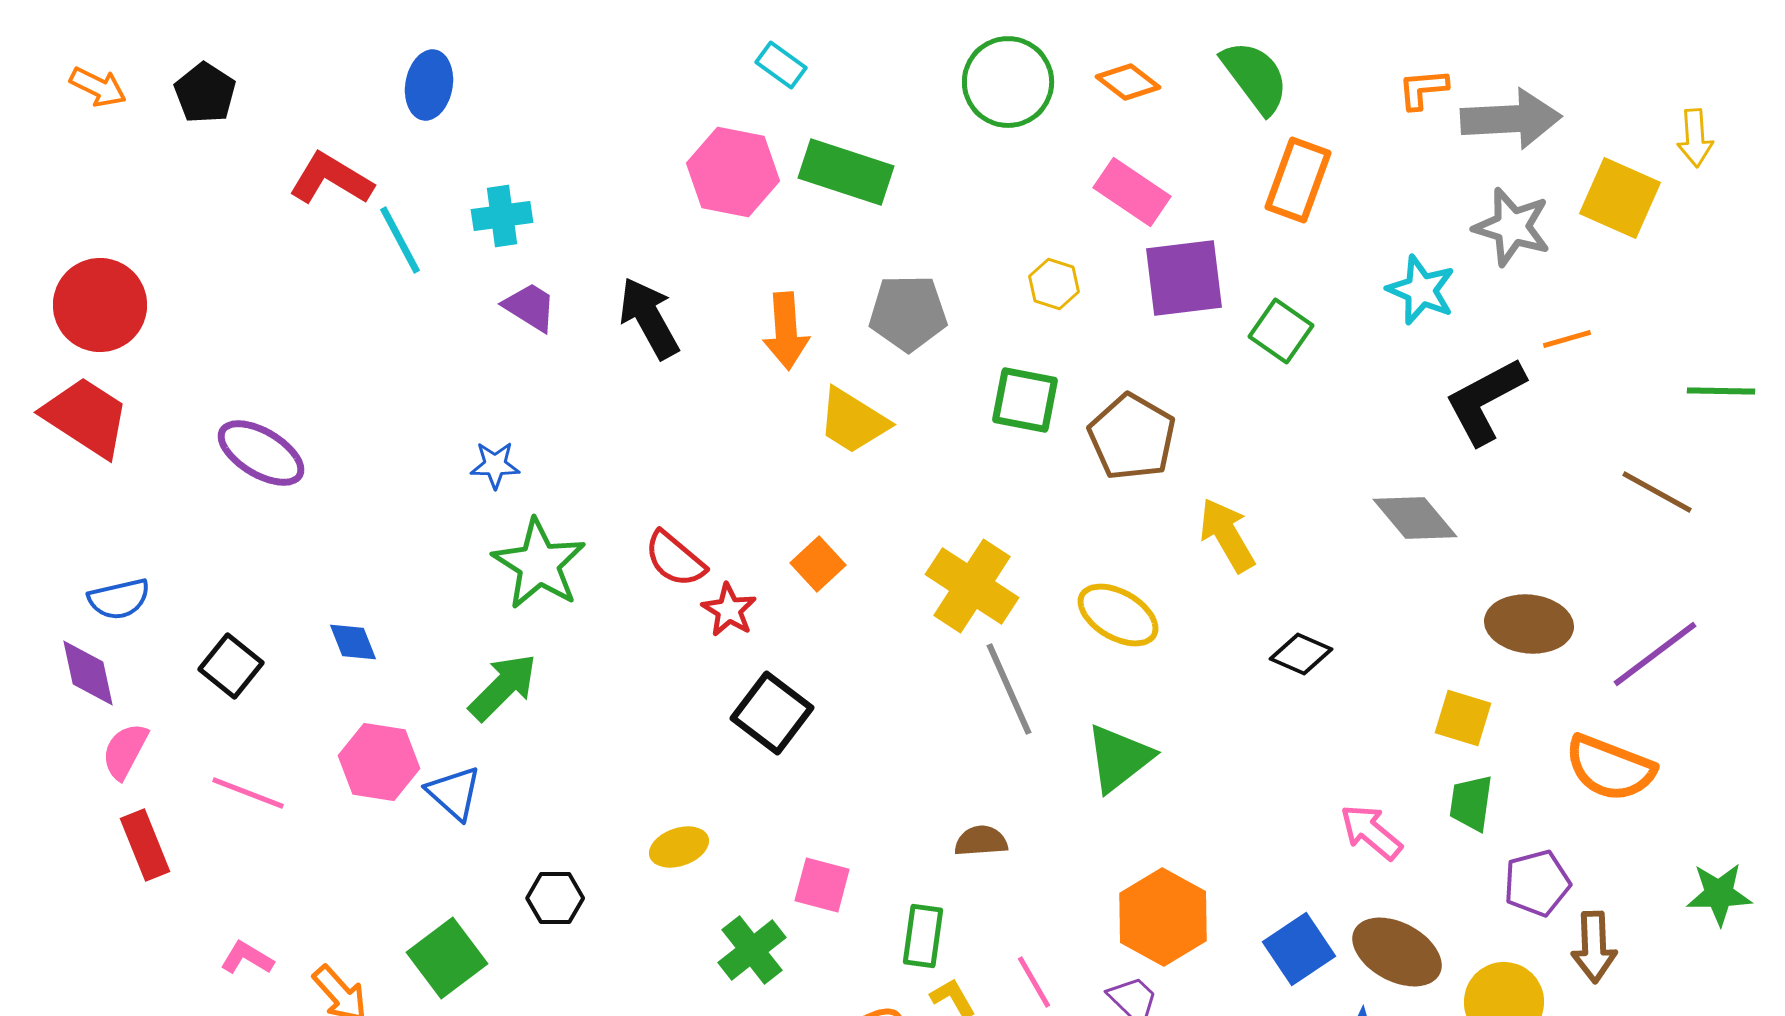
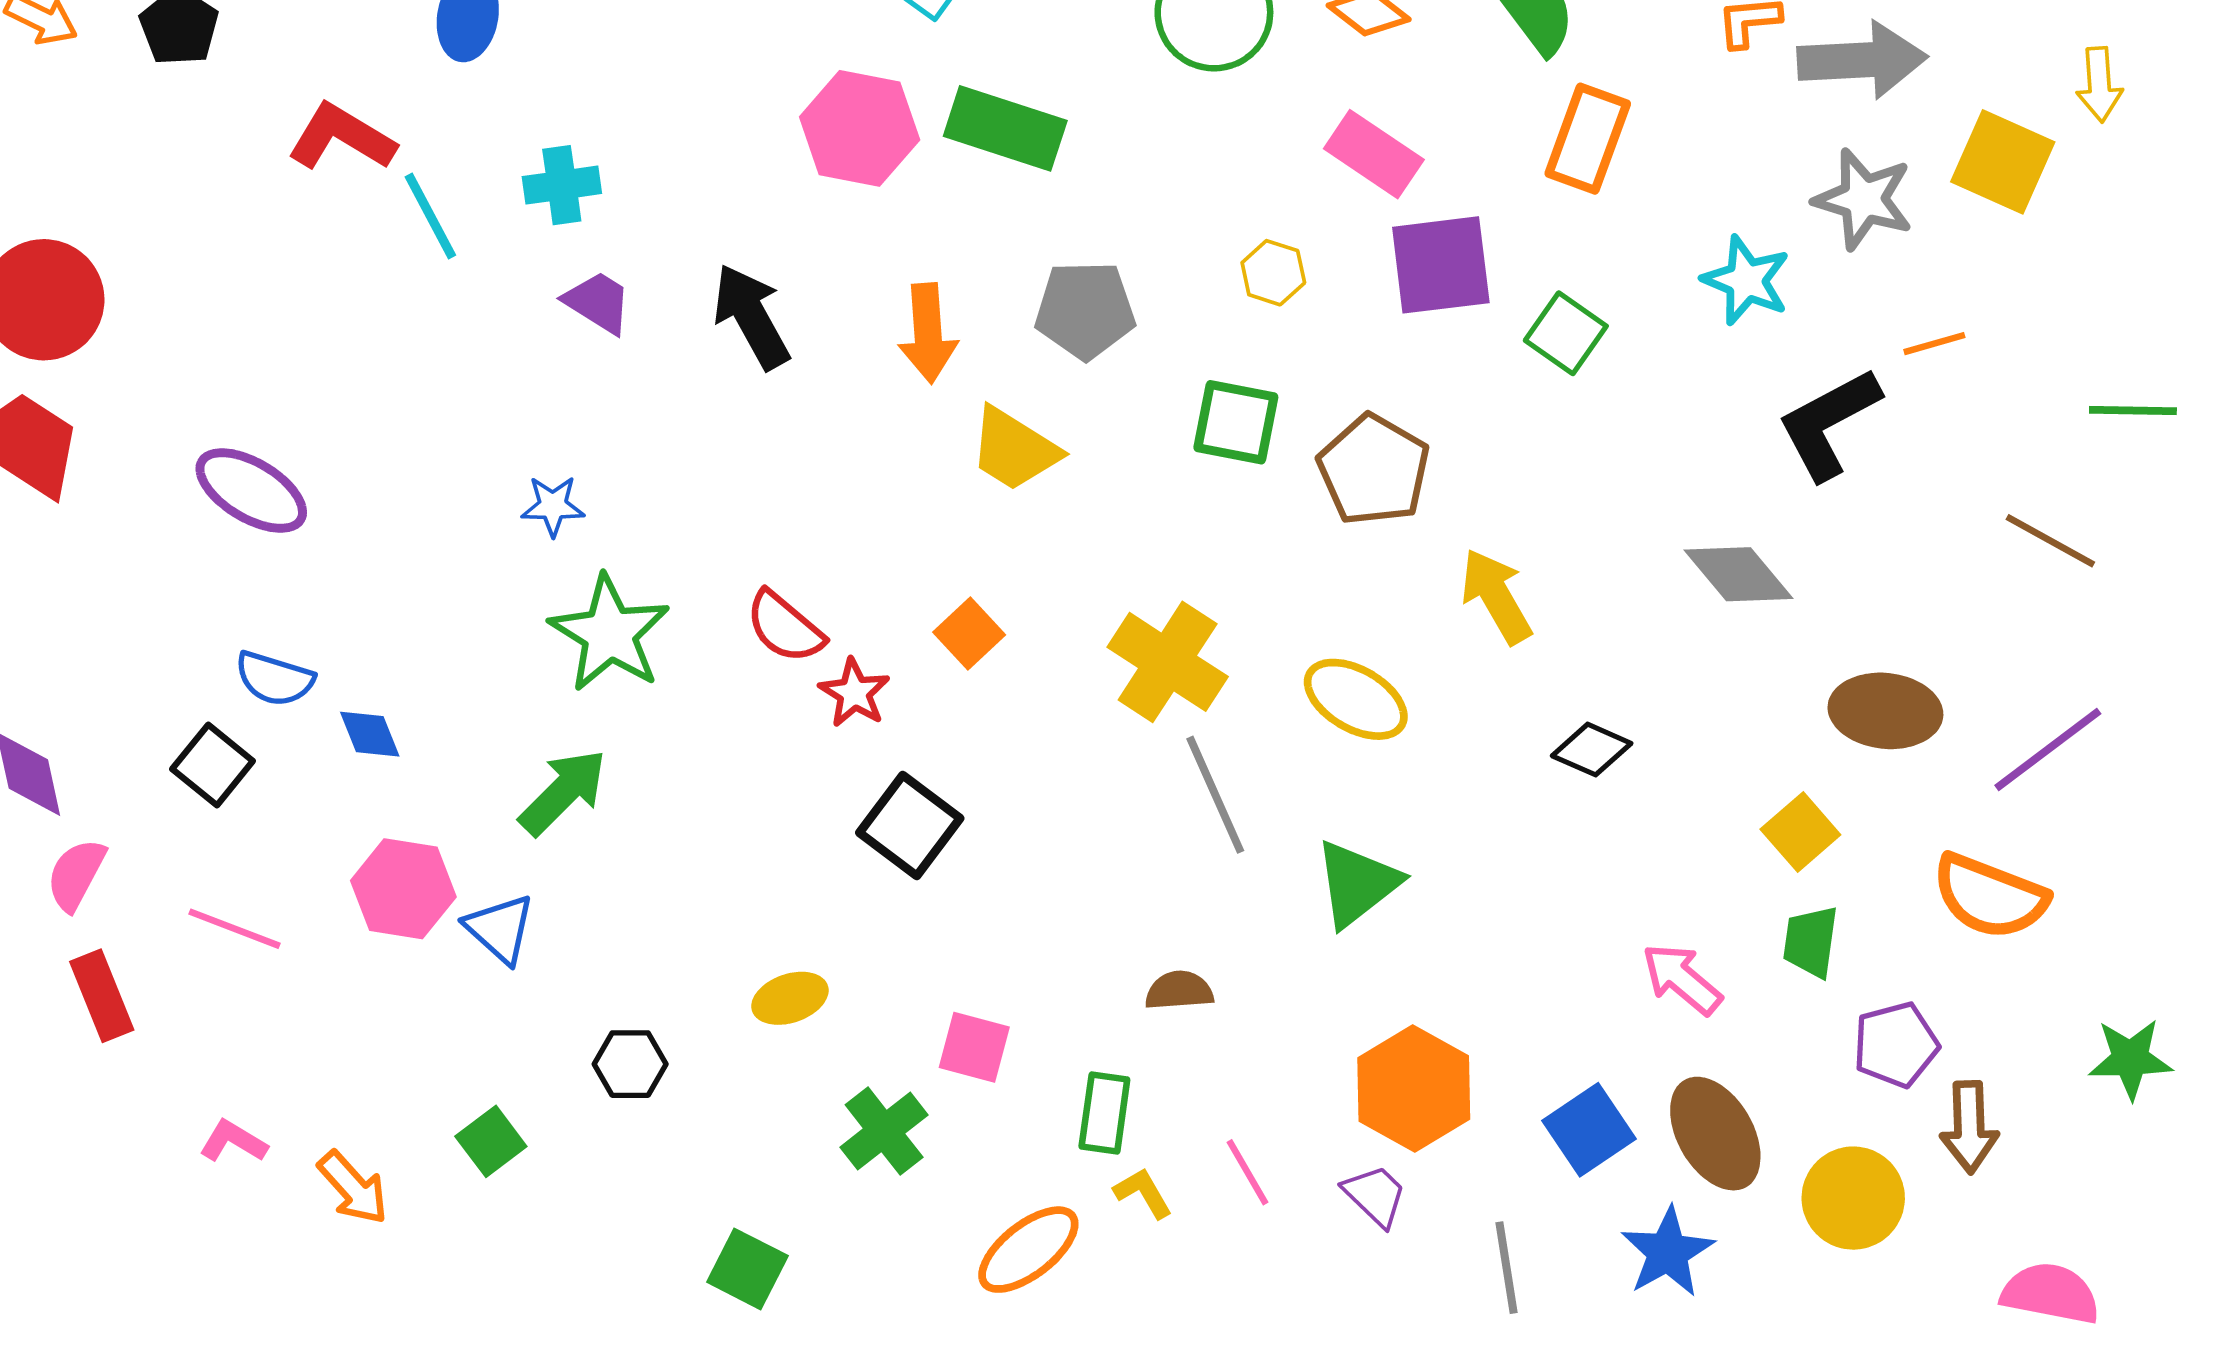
blue semicircle: (119, 599) -> (274, 679), moved, turned 30
yellow square: (1463, 718) -> (1800, 832), turned 32
brown ellipse: (1397, 952) -> (1715, 1134), turned 32
green square: (447, 958) -> (491, 1141), size x0.7

